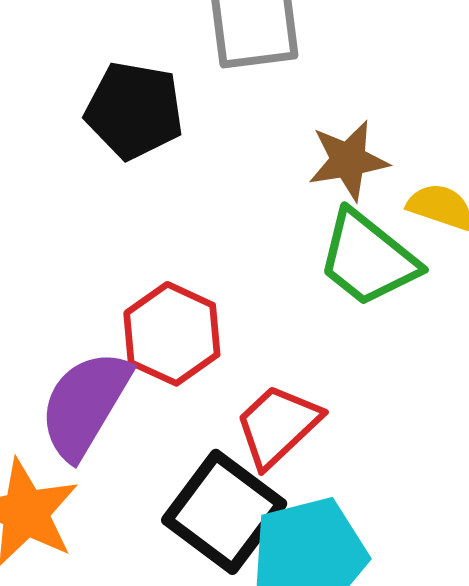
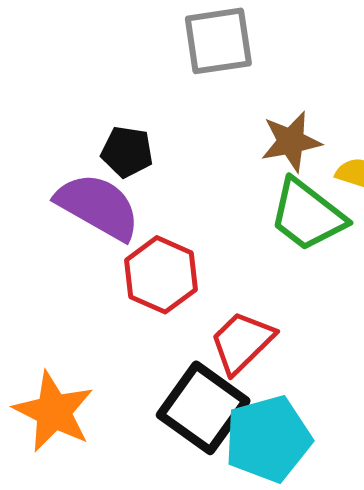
black pentagon: (134, 110) -> (127, 152), moved, size x0.7
purple semicircle: (85, 404) -> (98, 206), moved, turned 90

